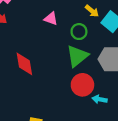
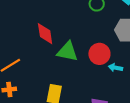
green triangle: (77, 56) -> (67, 52), moved, turned 50

